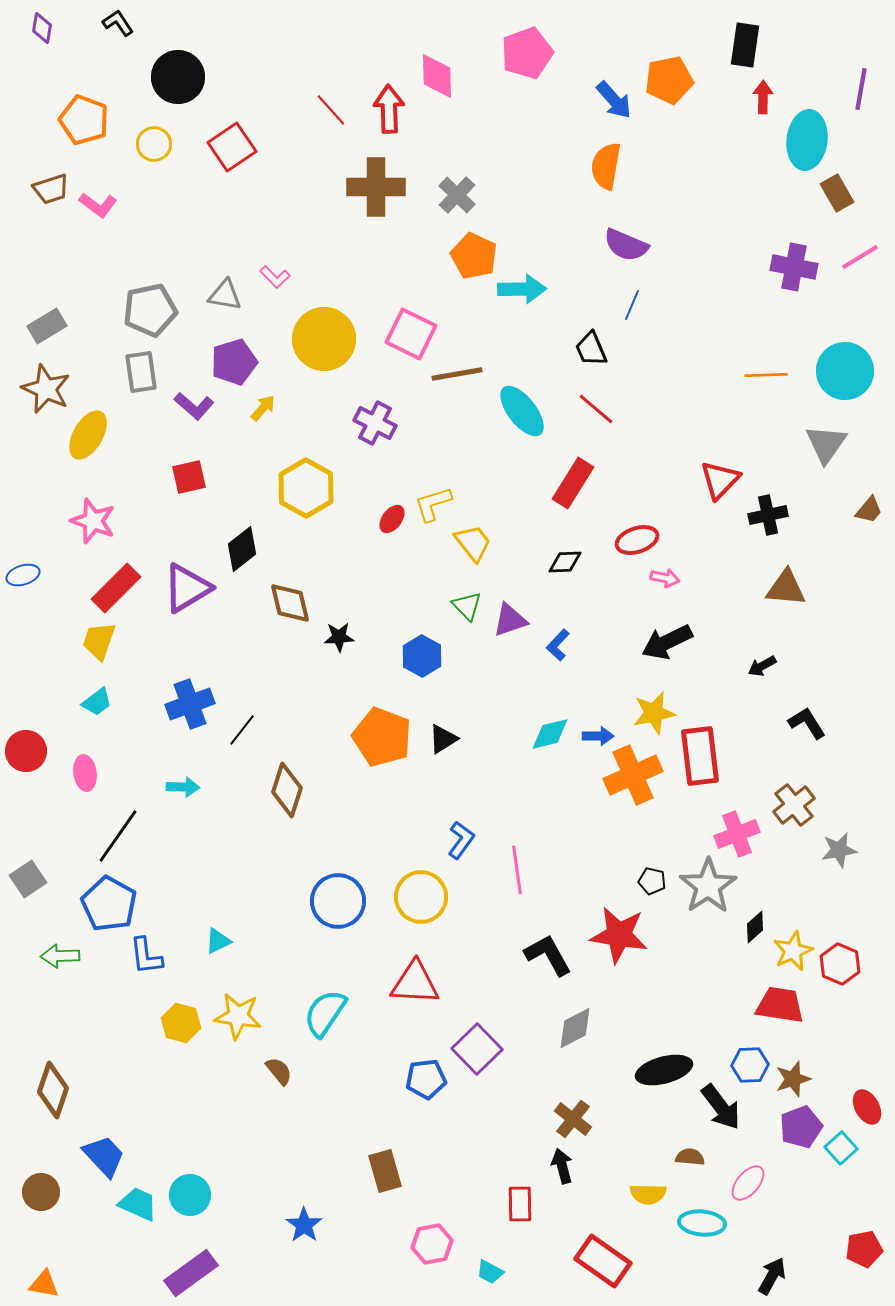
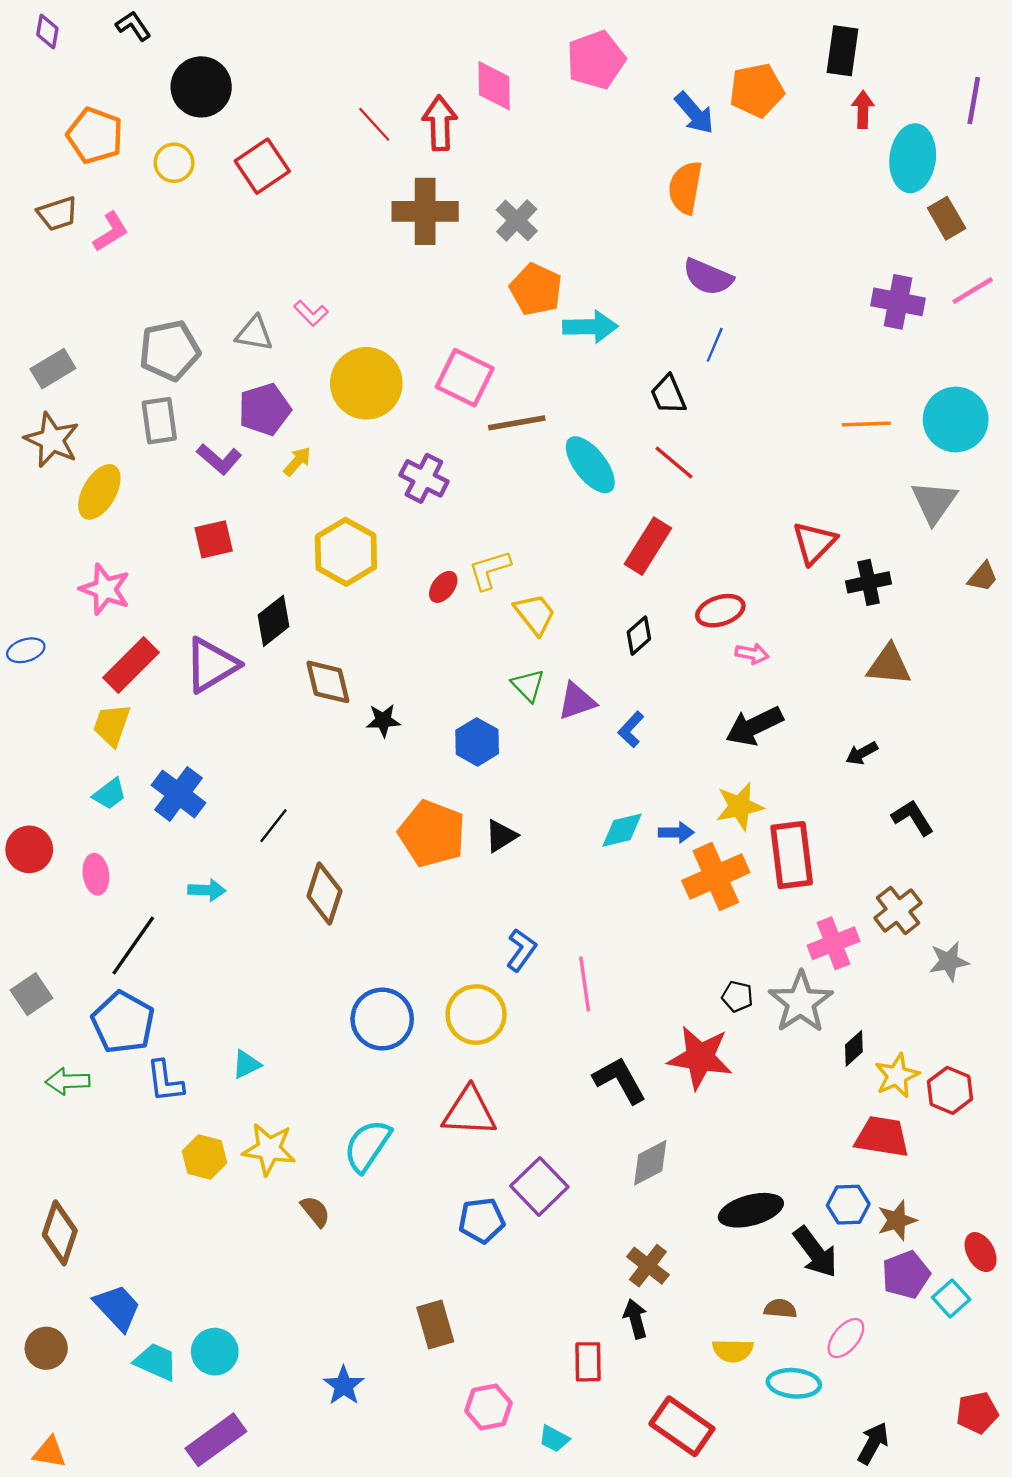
pink L-shape: (98, 205) -> (111, 232), turned -69
black diamond: (565, 562) -> (639, 636), turned -40
blue cross: (190, 704) -> (179, 794), moved, turned -33

